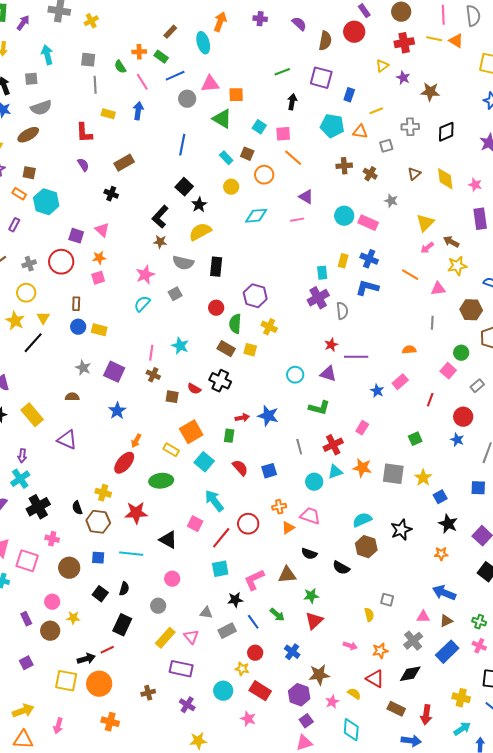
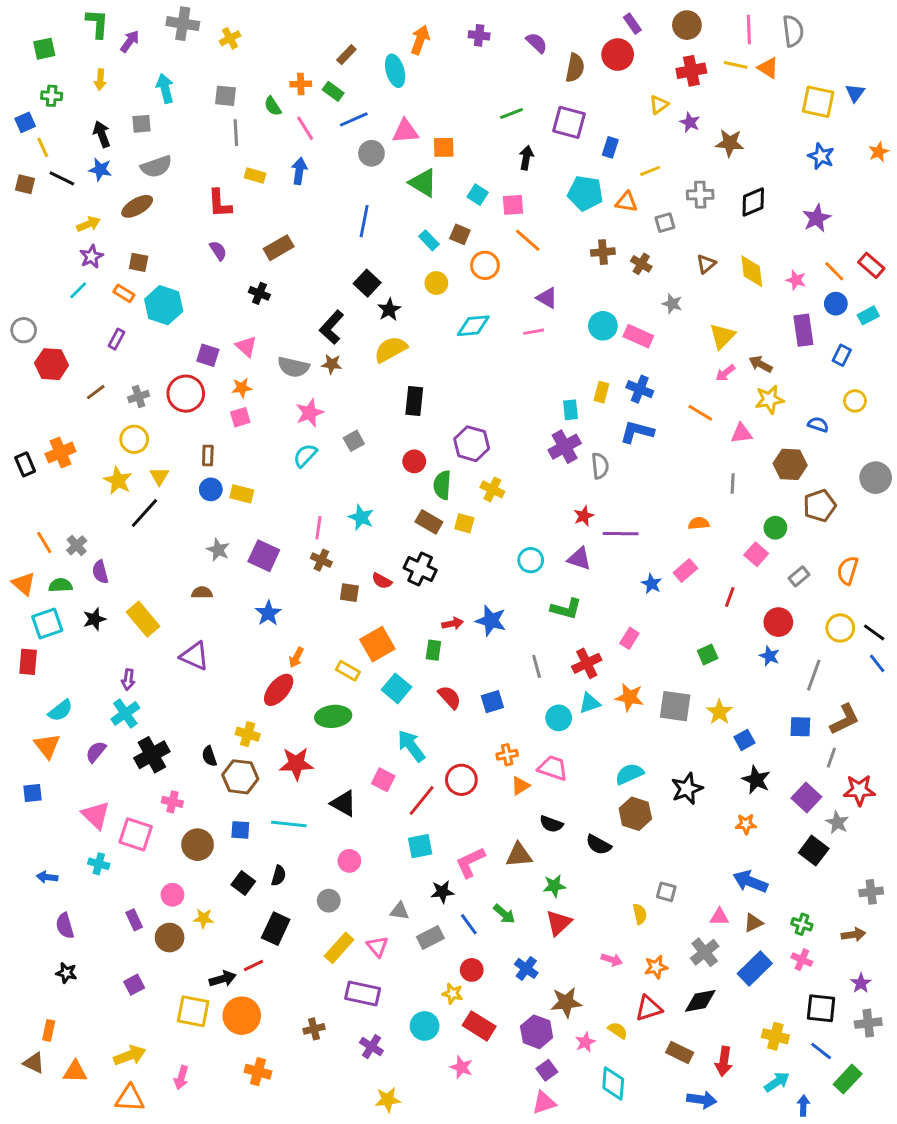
gray semicircle: (183, 263) -> (293, 367), moved
red triangle: (375, 679) -> (649, 1008), turned -48

